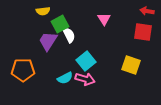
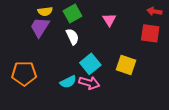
green square: (60, 24) -> (72, 13), moved
purple trapezoid: (48, 41) -> (40, 27), moved
yellow square: (131, 65) -> (126, 65), moved

